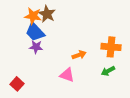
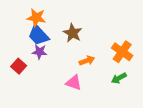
brown star: (47, 14) -> (73, 33), moved
orange cross: (111, 47) -> (122, 52), turned 30
red square: (17, 84) -> (19, 66), moved

